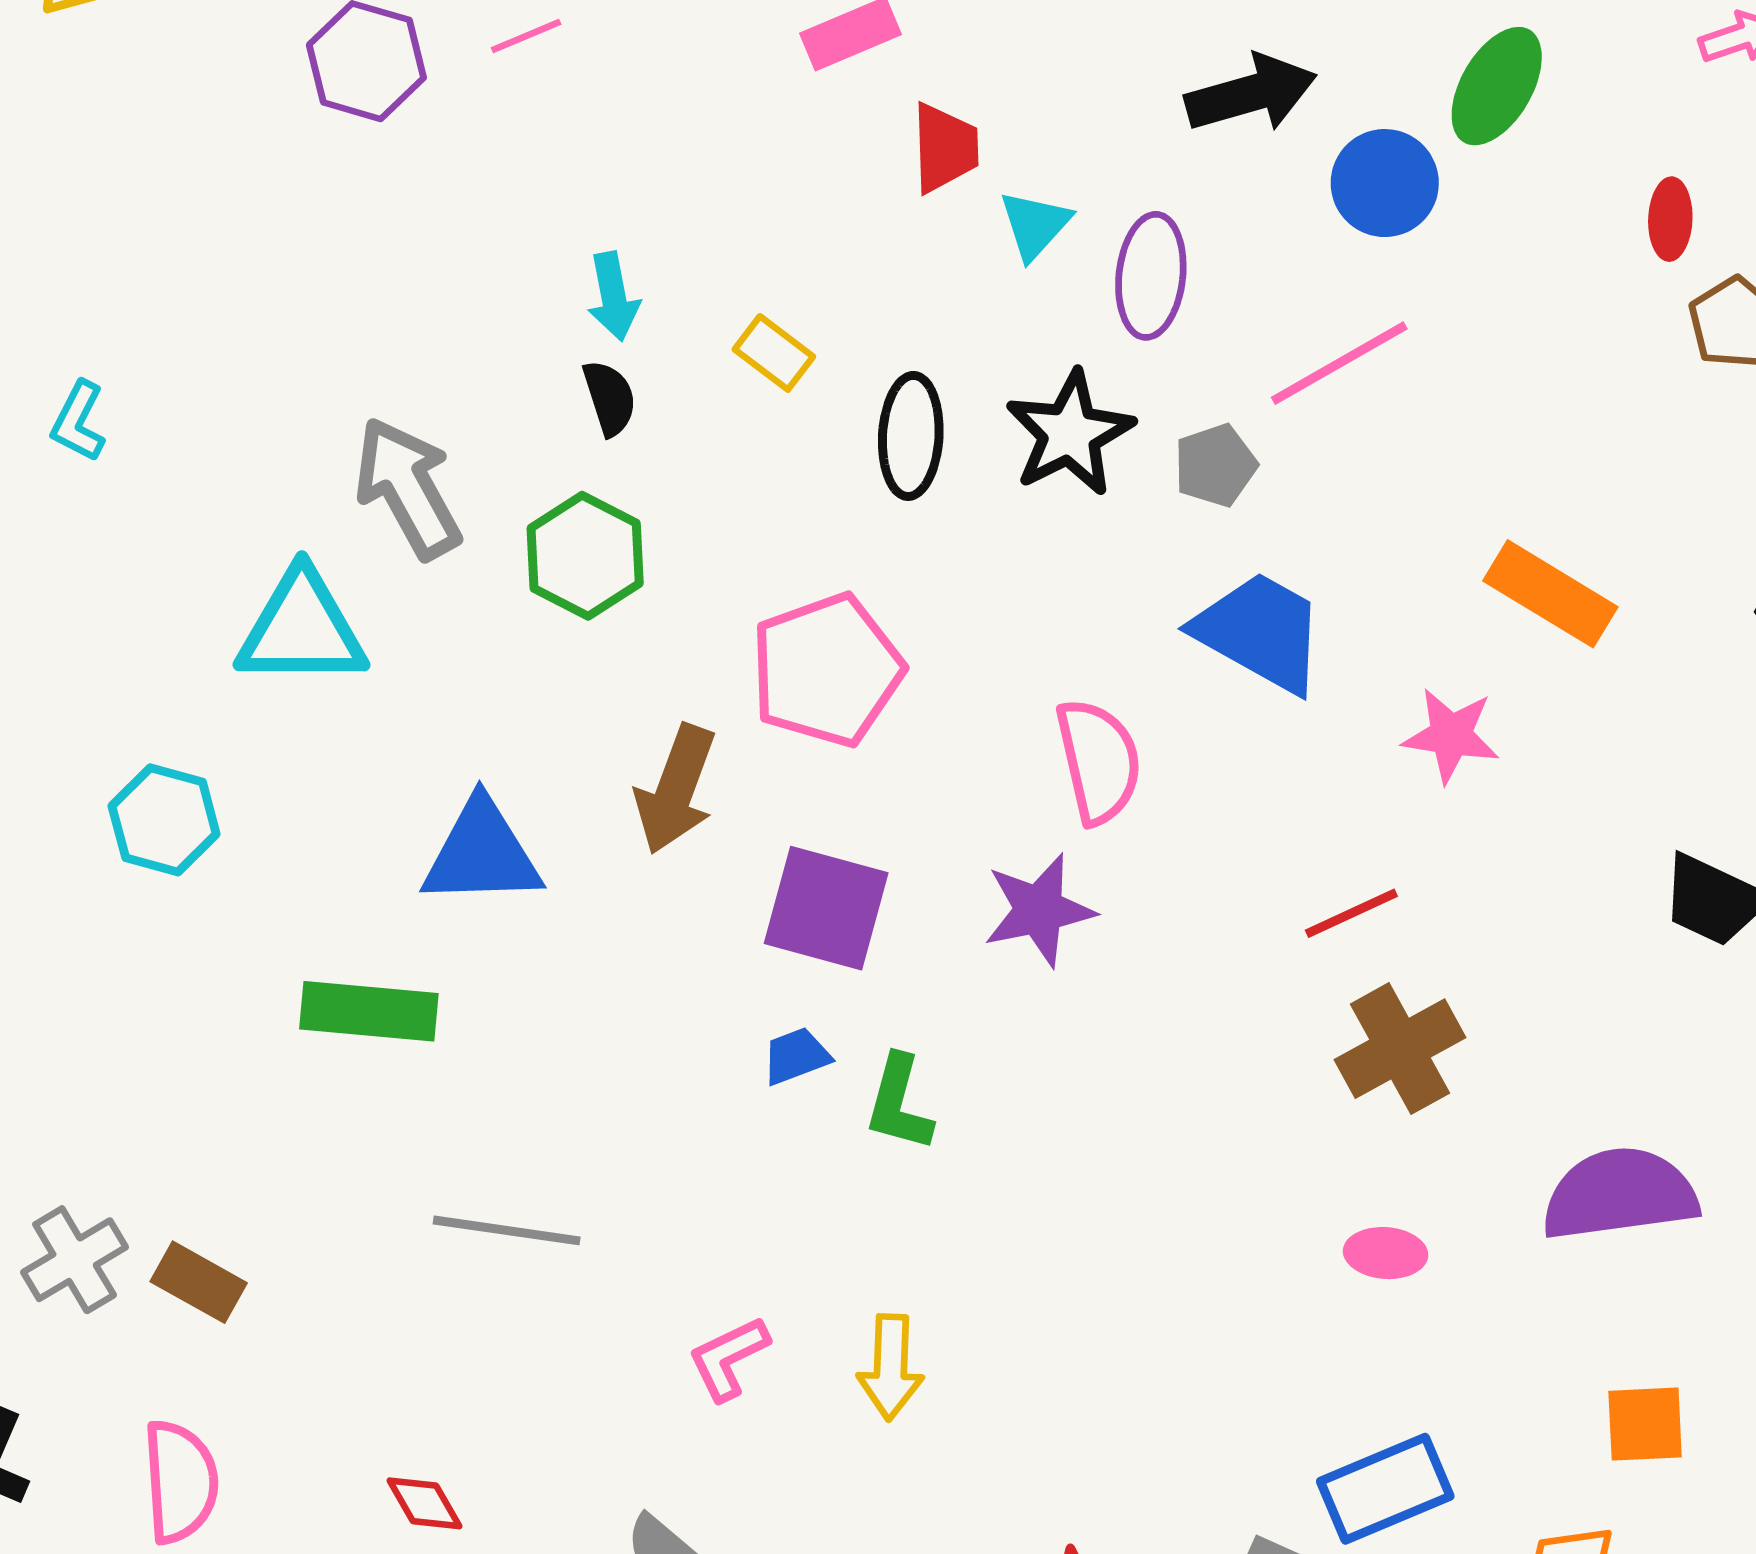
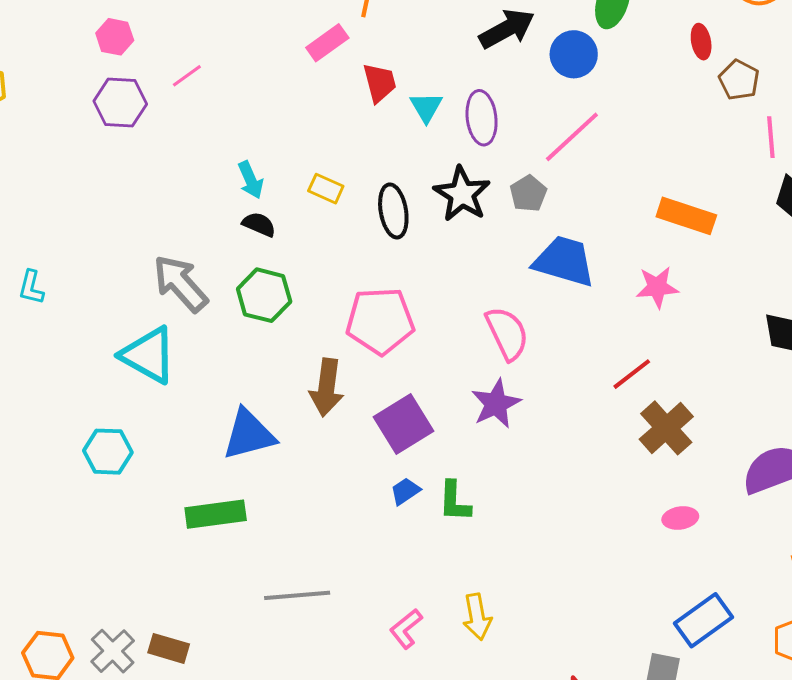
black semicircle: (610, 398) -> (259, 224), turned -36
cyan triangle: (302, 629) -> (148, 355), turned 42
pink pentagon: (827, 670) -> (380, 321), turned 30
purple square: (826, 908) -> (404, 424), turned -34

